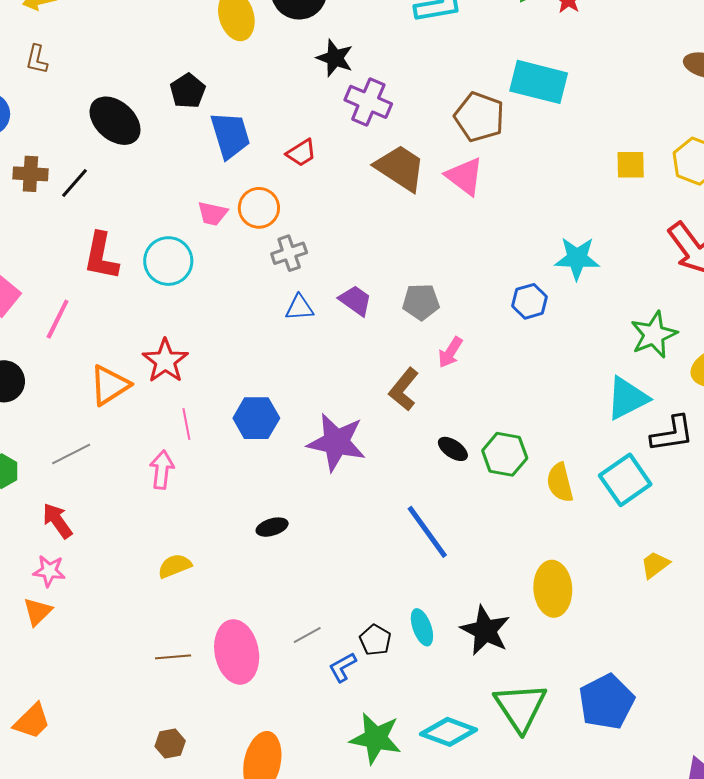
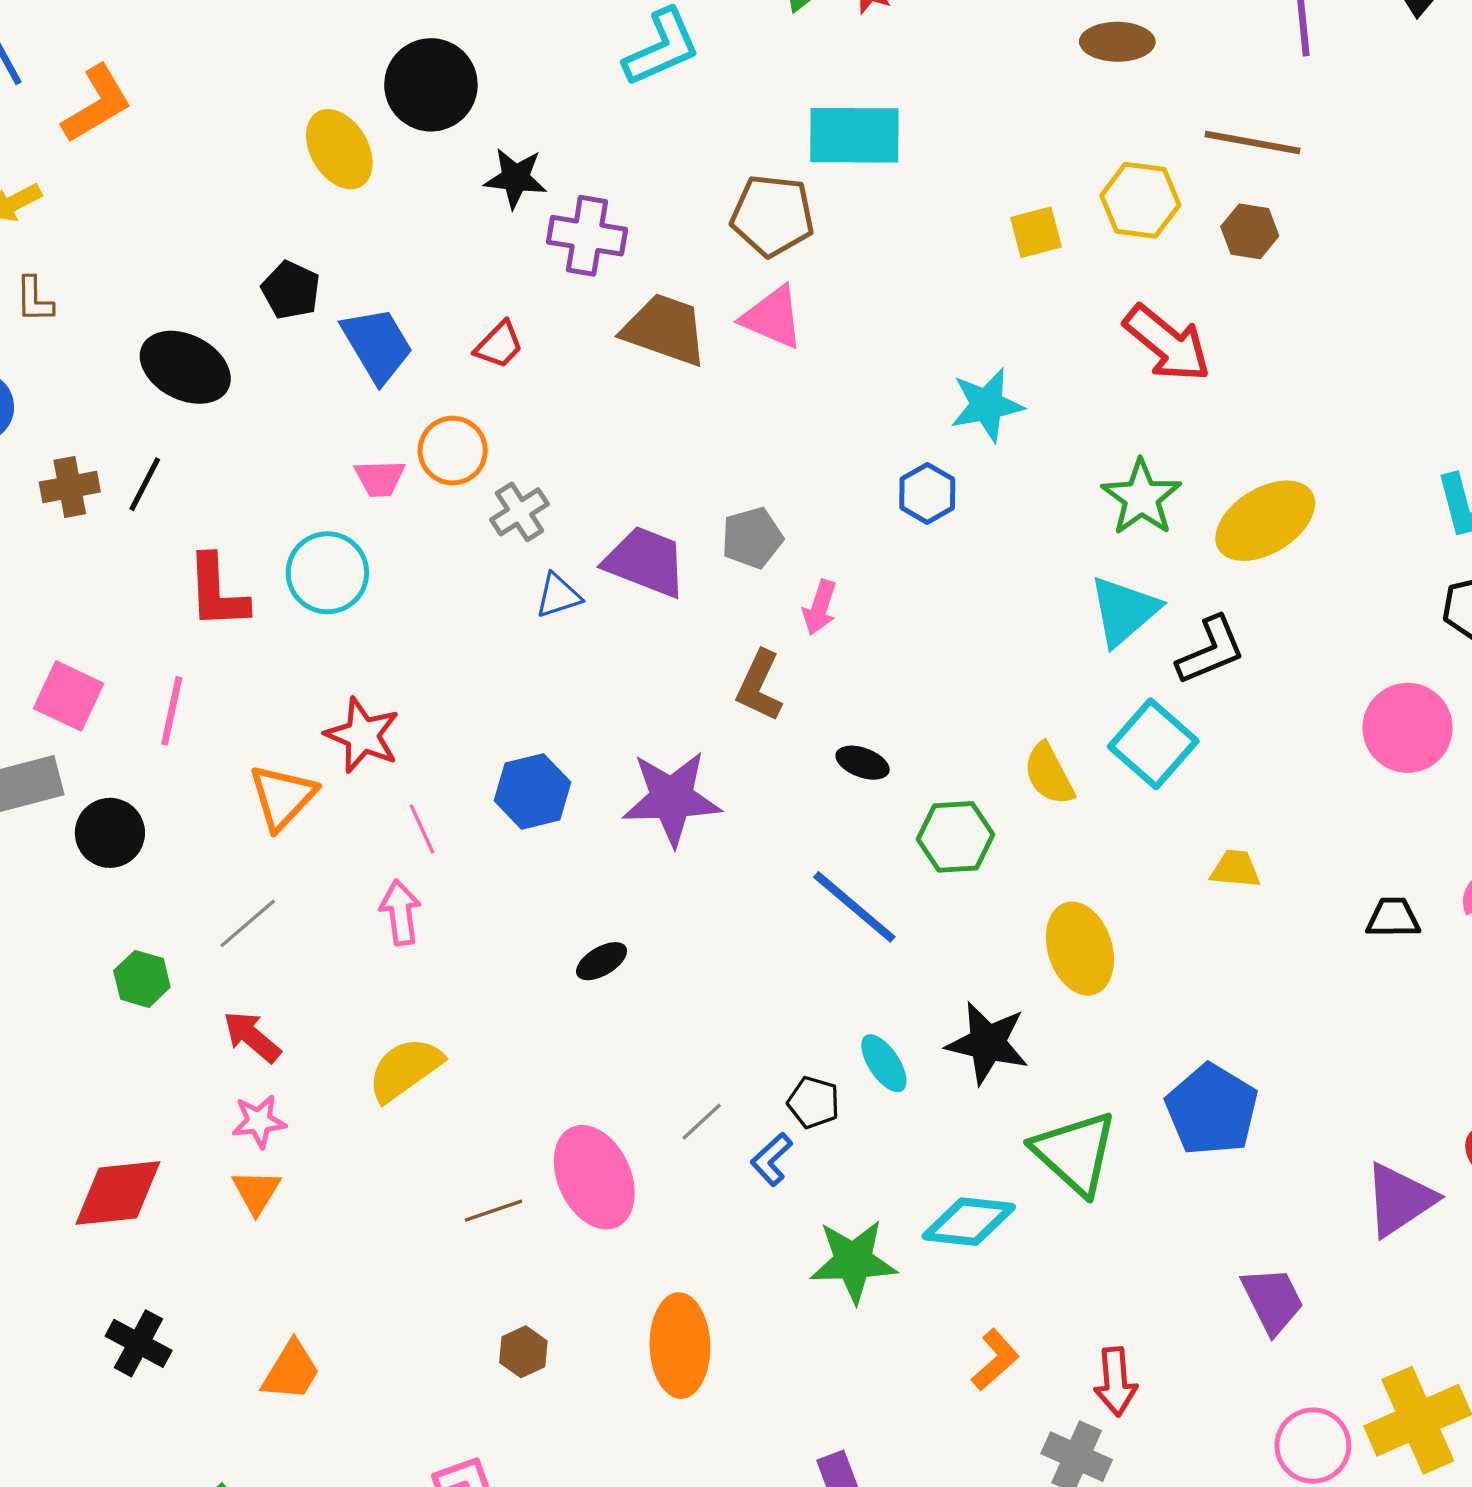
purple trapezoid: (355, 300) -> (646, 562), size x1.5
green hexagon: (505, 454) -> (955, 837), moved
yellow trapezoid: (655, 565) -> (1235, 869), turned 56
yellow semicircle: (175, 566) -> (405, 1069), moved, size x1.4

